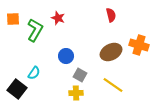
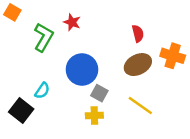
red semicircle: (111, 15) -> (138, 33), moved
orange square: (13, 19) -> (12, 12), moved, turned 32
blue circle: (66, 56) -> (82, 70), size x1.6

